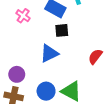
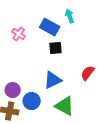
blue triangle: (49, 53) -> (53, 80), moved
blue circle: (46, 91) -> (32, 101), moved

